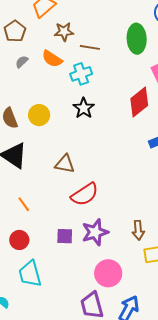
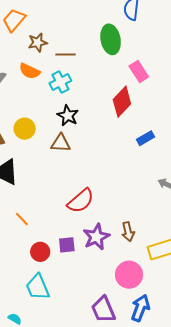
brown triangle: (65, 164) -> (61, 143), moved
brown arrow: (138, 230) -> (128, 232), moved
red circle: (19, 240) -> (40, 252), moved
pink circle: (108, 273) -> (129, 275), moved

